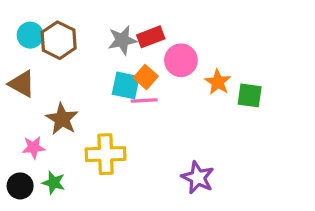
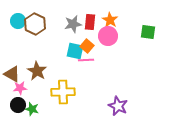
red rectangle: (151, 37) -> (90, 22), turned -63
orange star: (218, 82) -> (110, 20), moved
brown triangle: (22, 84) -> (12, 74), moved
green square: (250, 95) -> (148, 32), moved
black circle: (20, 186) -> (18, 105), moved

